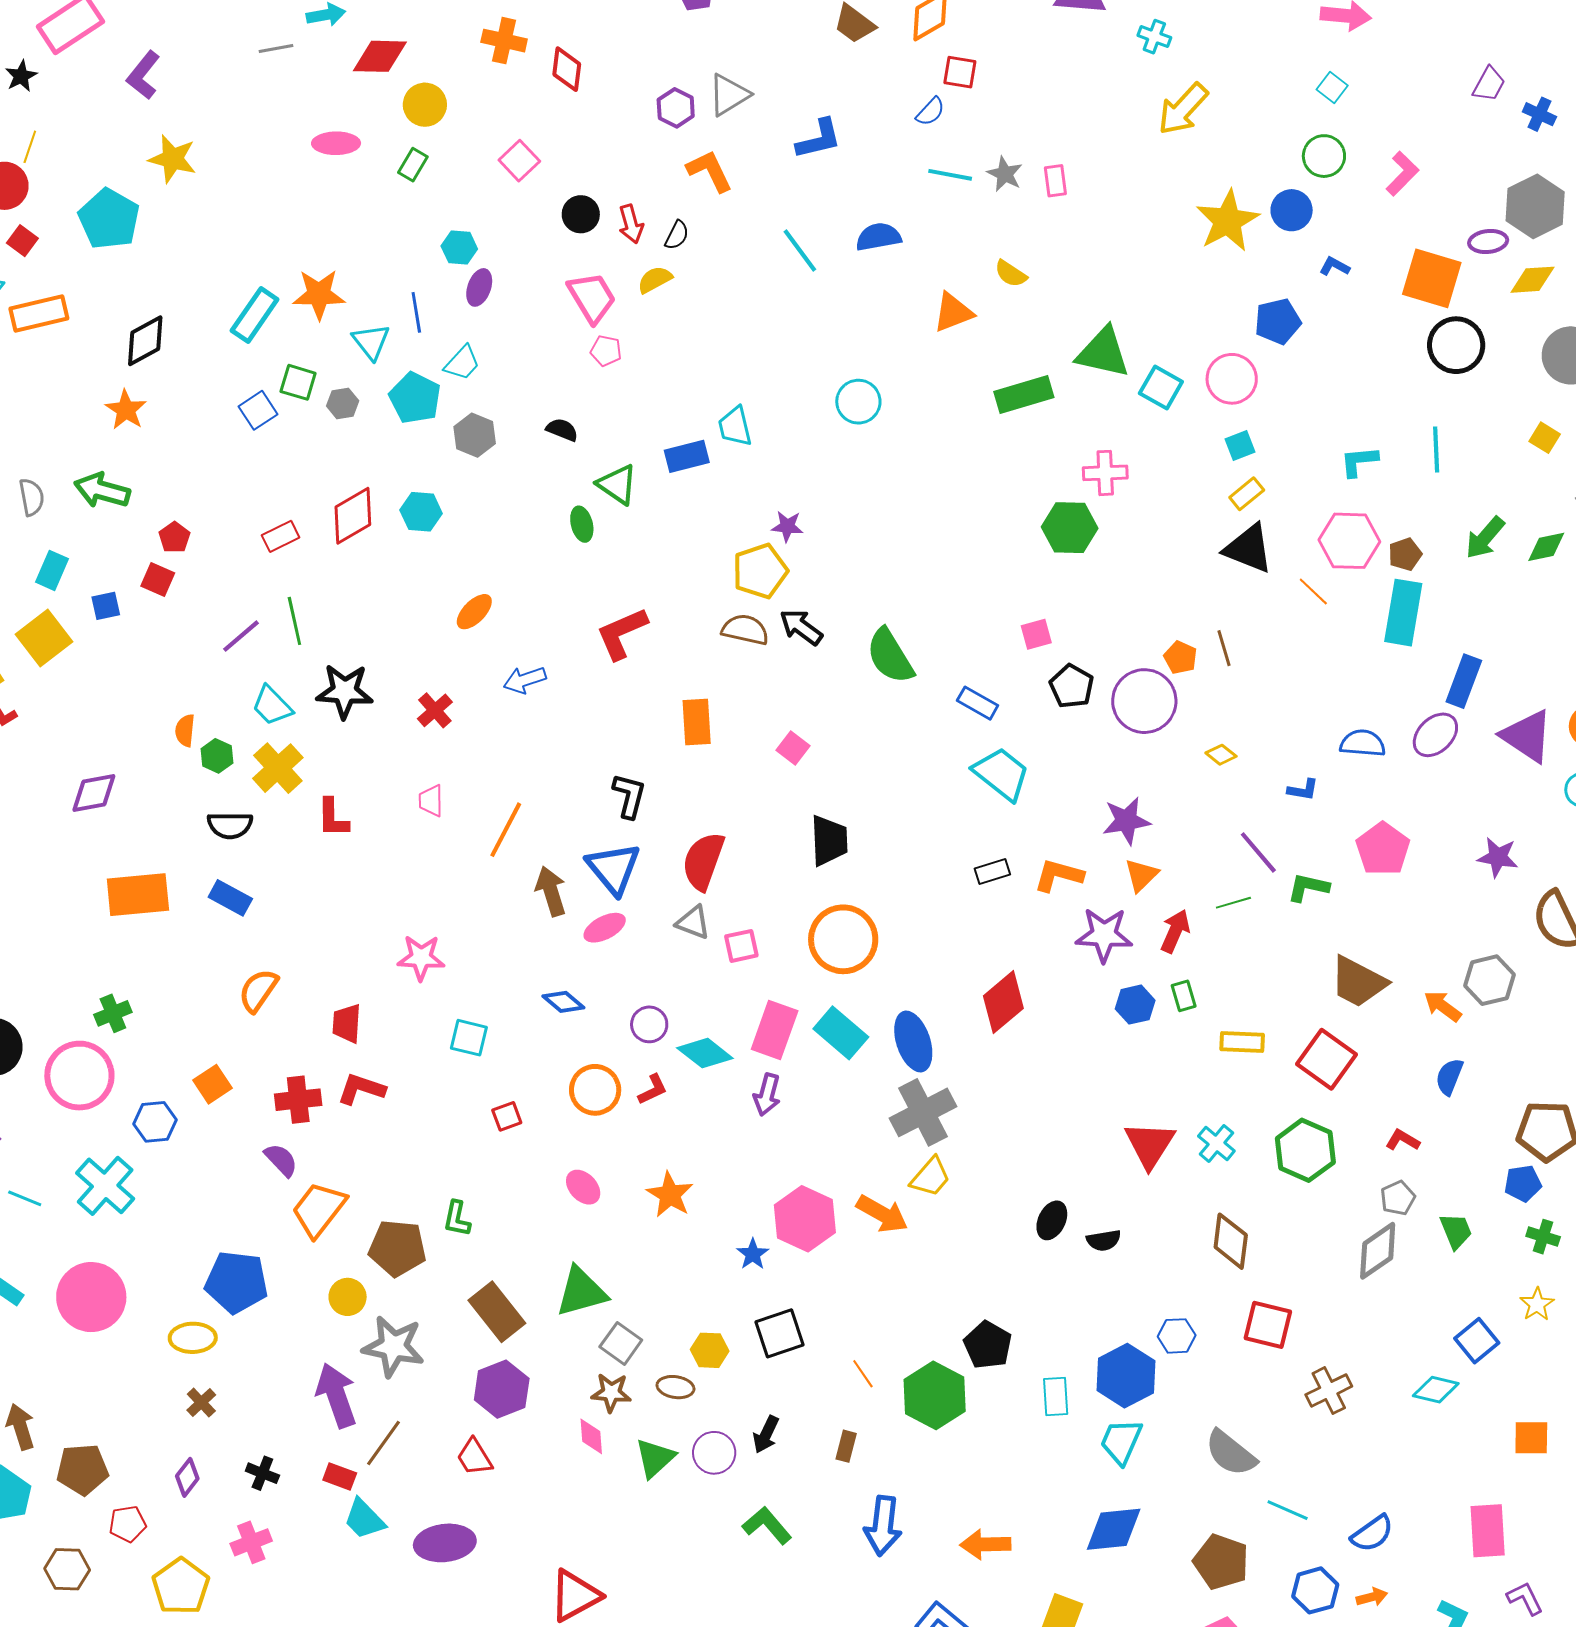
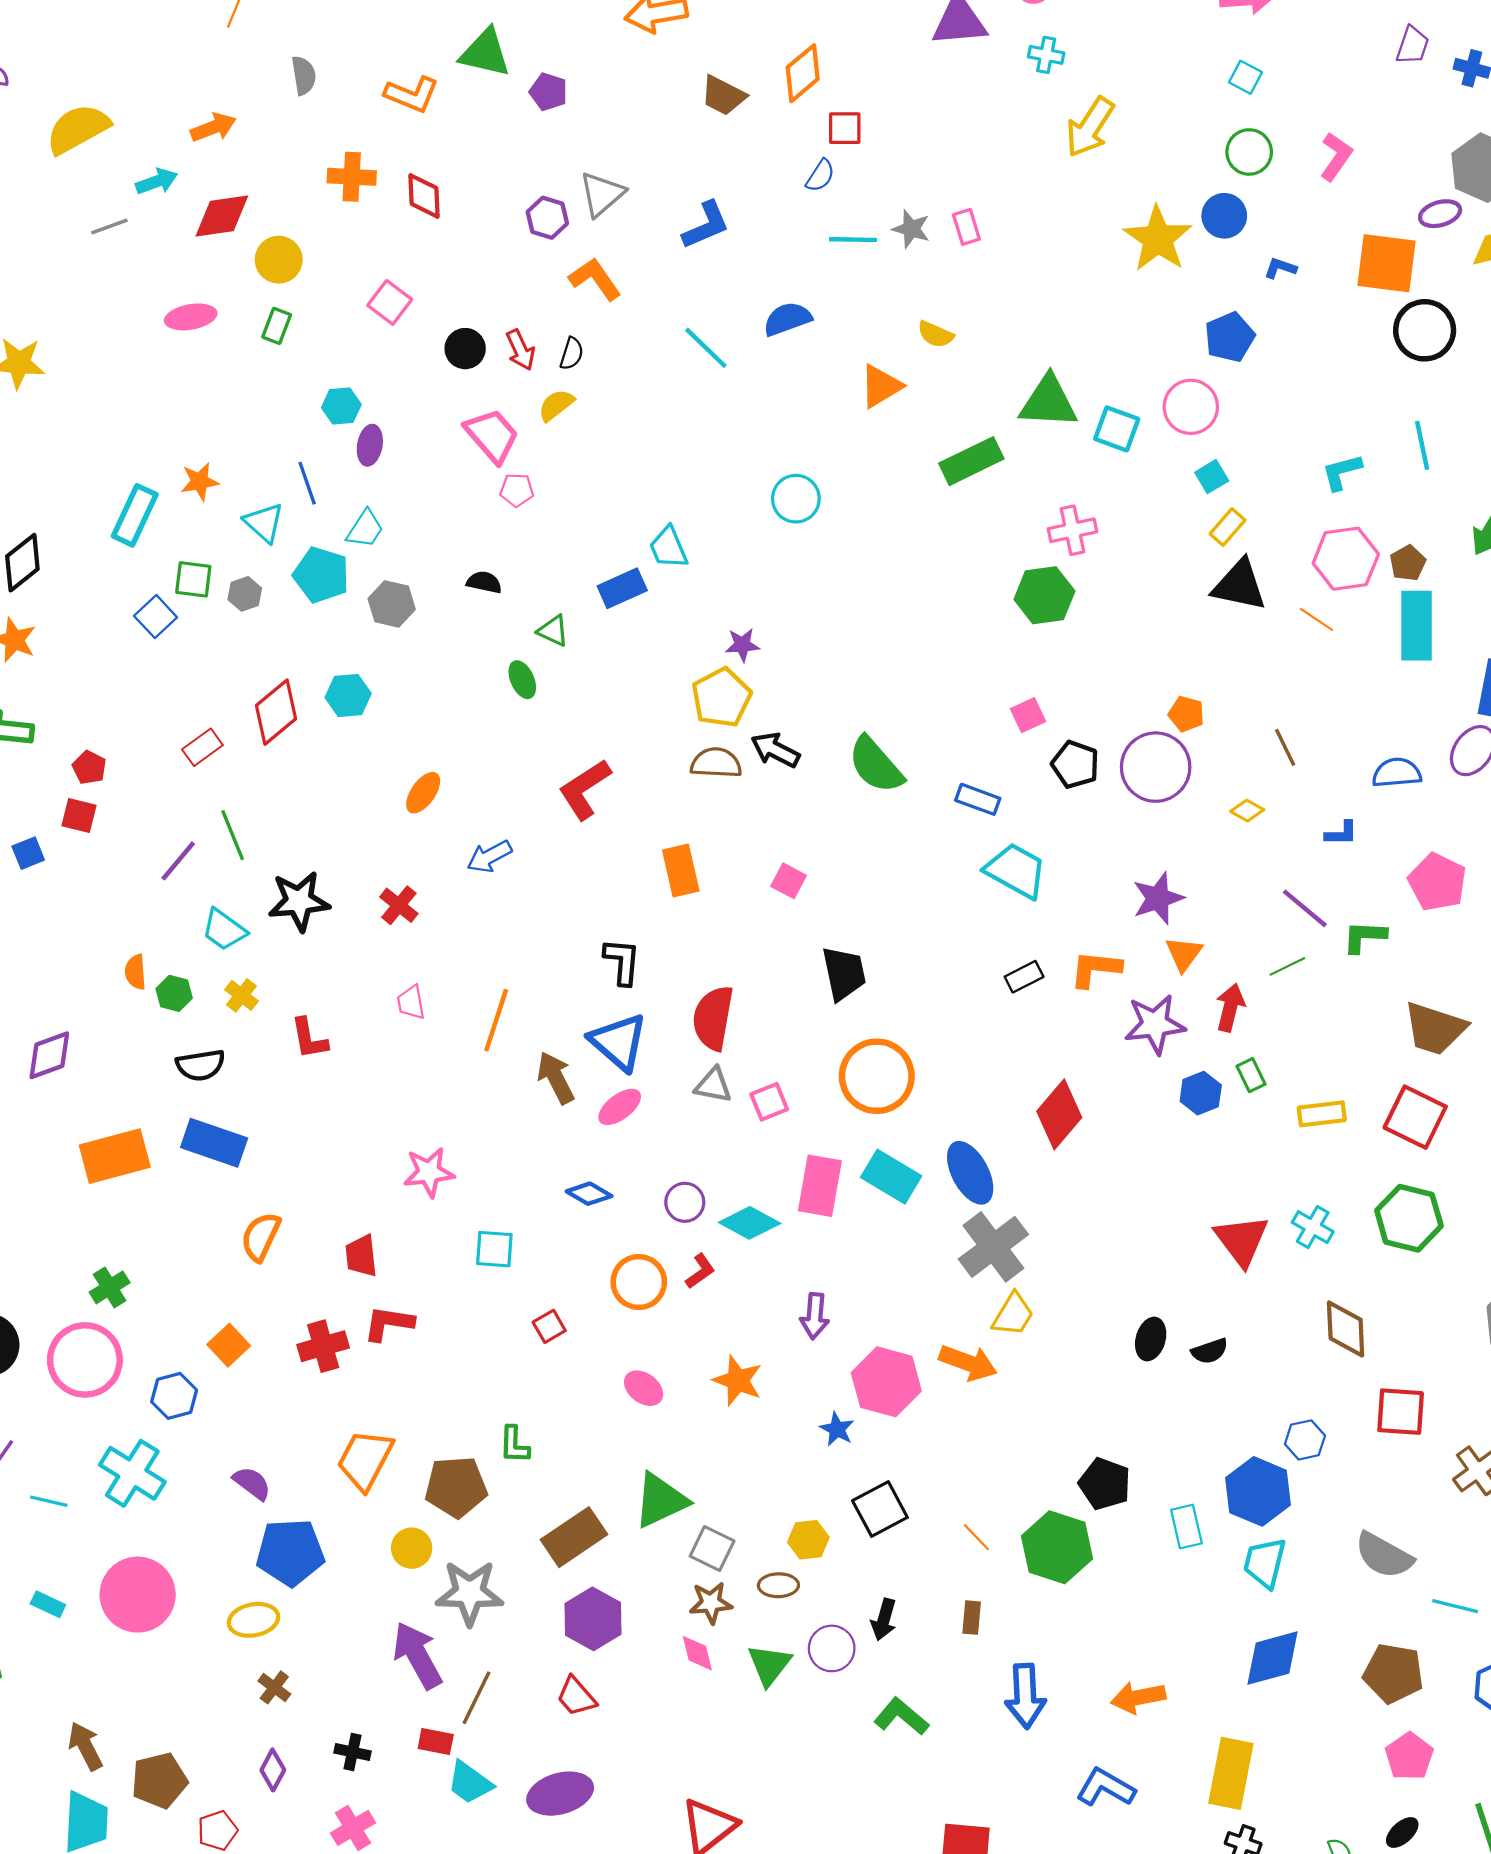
orange star: (319, 294) -> (200, 482), size x0.7
green triangle: (617, 484) -> (553, 631), size x0.7
brown line: (1224, 648) -> (1285, 747), moved
yellow cross: (278, 768) -> (241, 995), size x0.6
blue rectangle: (230, 898) -> (214, 1143), size x1.4
purple arrow: (767, 1095) -> (815, 1316), moved
purple semicircle: (281, 1160) -> (252, 1483), moved
brown rectangle: (497, 1312) -> (574, 1537), turned -76

